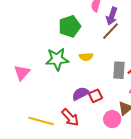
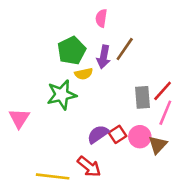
purple arrow: (112, 16) -> (104, 57), moved
yellow semicircle: (86, 57) -> (84, 74), moved
pink circle: (112, 119) -> (140, 137), moved

